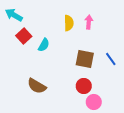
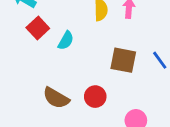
red circle: (84, 86) -> (95, 97), moved

